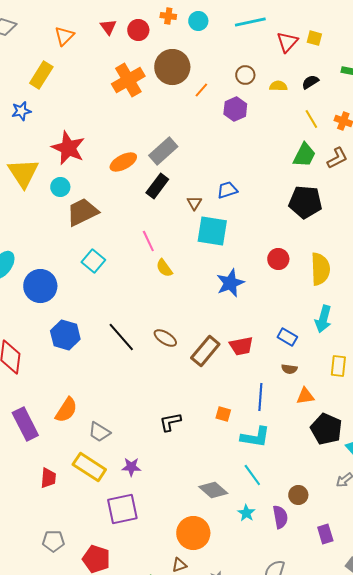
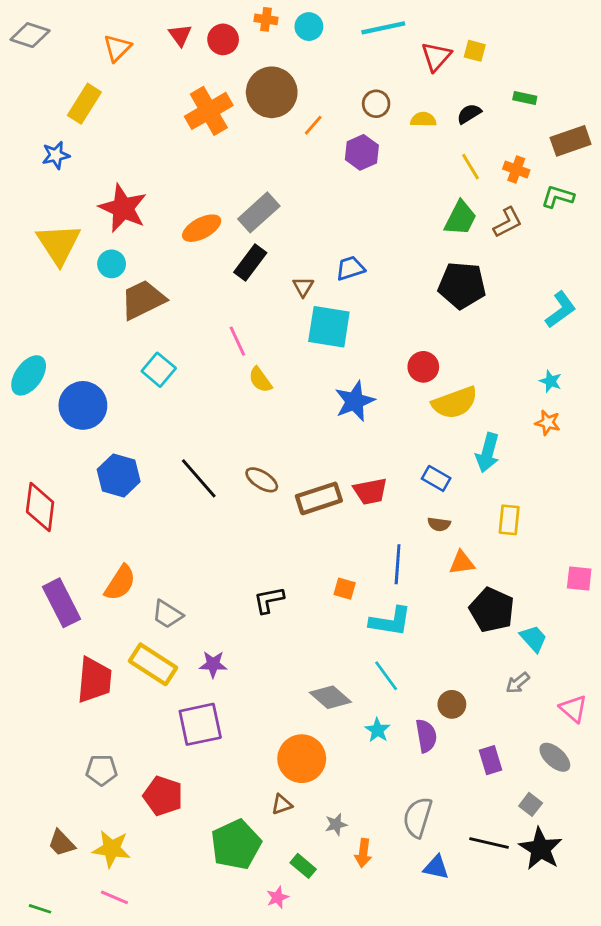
yellow semicircle: (320, 269) -> (455, 403), moved, turned 72
brown rectangle: (205, 351) -> (319, 498), turned 32
red trapezoid: (48, 478) -> (94, 680), size x1.6

